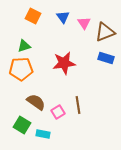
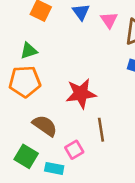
red star: (64, 63) -> (81, 94), moved
pink square: (58, 112) -> (74, 150), moved

